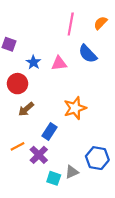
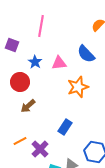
pink line: (71, 24) -> (41, 26), moved
orange star: (75, 108) -> (78, 87), moved
blue rectangle: (49, 131) -> (65, 127), moved

